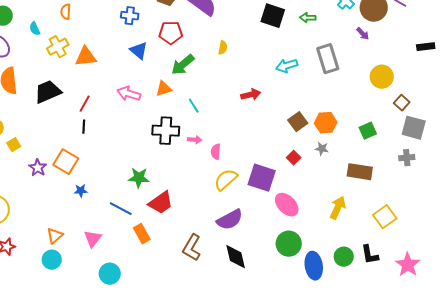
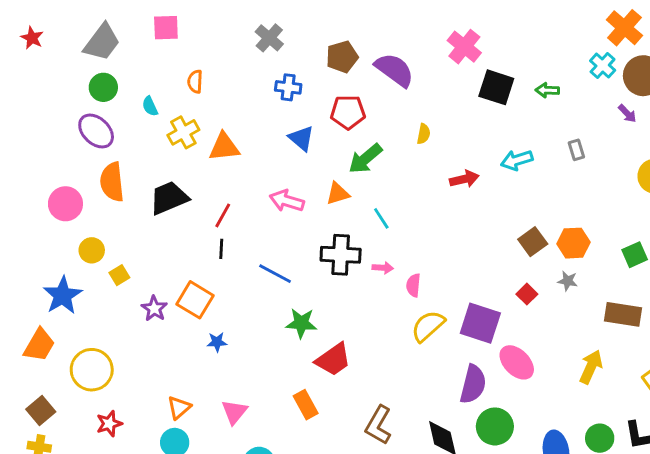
gray rectangle: (328, 59) -> (576, 150), size x0.5
red arrow: (251, 95) -> (464, 179), moved
blue line: (121, 209) -> (275, 274), moved
purple semicircle: (230, 220) -> (473, 384), moved, turned -48
green circle: (289, 244) -> (495, 426), moved

